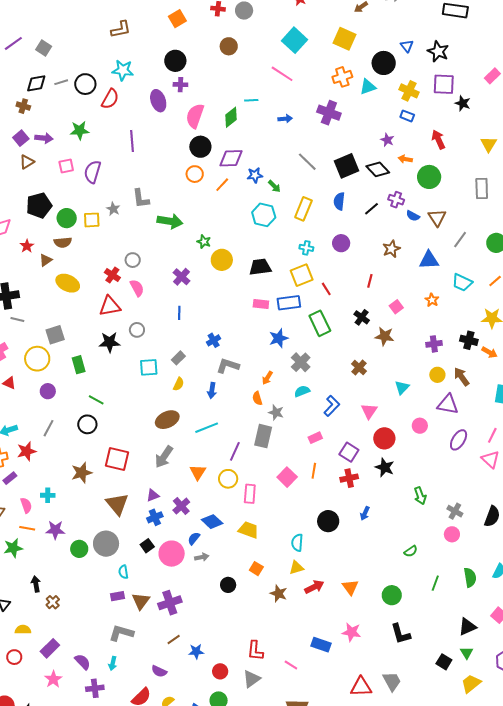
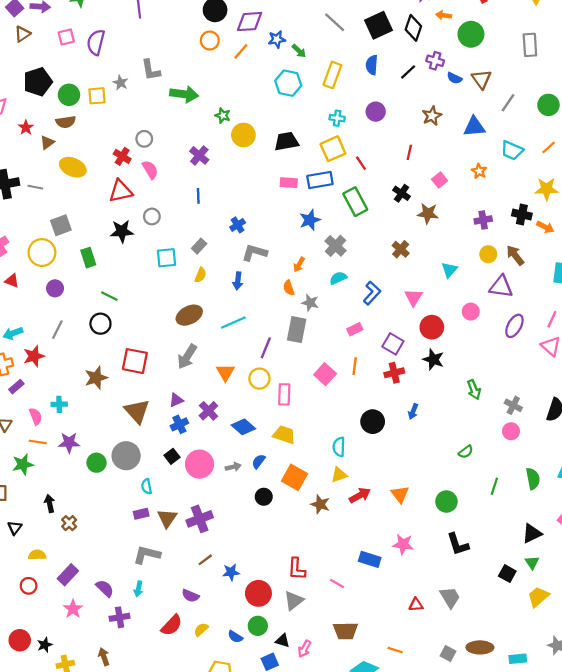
black diamond: (378, 169) -> (413, 28), turned 65
gray line: (17, 320) -> (35, 187), moved
blue semicircle: (194, 538) -> (259, 461), moved
orange square: (256, 569) -> (295, 477), size x1.6
red circle: (220, 671) -> (258, 593), size x1.5
red triangle: (361, 687) -> (416, 605), size x0.6

